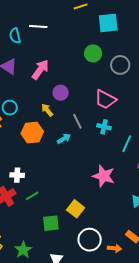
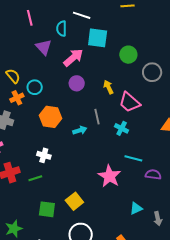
cyan square: (108, 23) -> (98, 38), moved
cyan semicircle: (15, 36) -> (61, 29), moved
purple circle: (61, 93) -> (77, 83), moved
yellow arrow: (47, 110) -> (108, 87), moved
cyan line: (127, 144) -> (133, 158), moved, turned 66
white cross: (17, 175) -> (44, 155), moved

